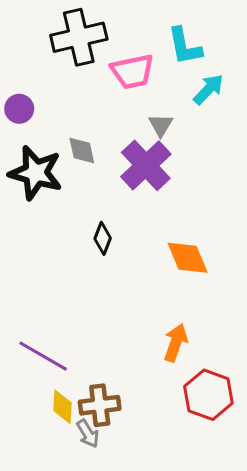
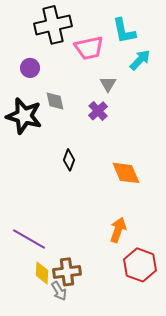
purple circle: (19, 109) -> (30, 68), moved
purple cross: (146, 165) -> (98, 111), size x0.6

